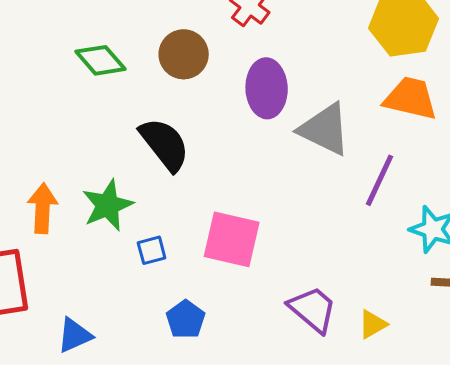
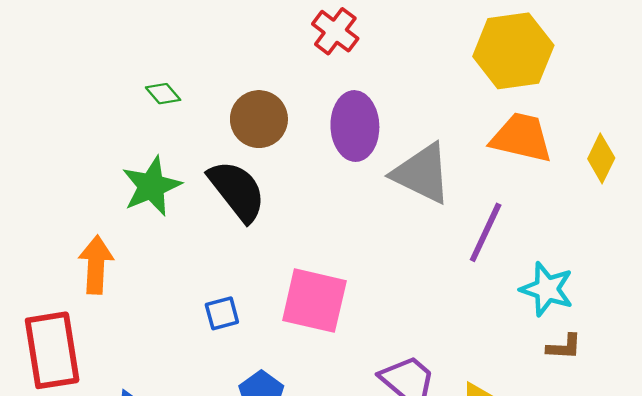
brown circle: (184, 54) -> (259, 119), moved
green diamond: (101, 60) -> (163, 94), size x0.6
green star: (108, 205) -> (151, 186), moved

